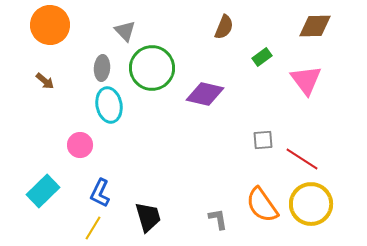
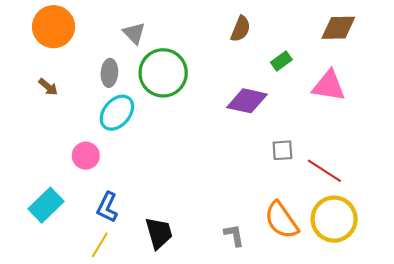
pink triangle: (306, 80) -> (329, 86), turned -44
purple diamond: (205, 94) -> (247, 101), moved
cyan ellipse: (109, 105) -> (117, 113), turned 52

